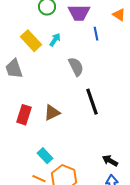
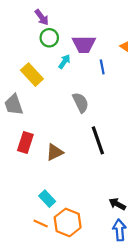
cyan arrow: (55, 40) -> (64, 62), moved
red rectangle: (24, 115) -> (25, 143), moved

